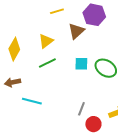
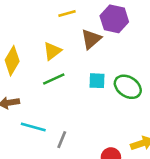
gray line: (81, 109) -> (62, 140), moved

